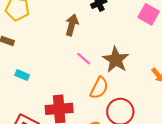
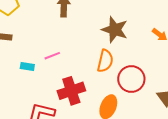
pink line: (84, 59) -> (52, 56), moved, turned -49

